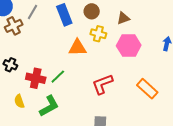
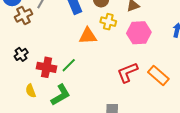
black cross: (10, 65) -> (21, 54), turned 32
red L-shape: (102, 84) -> (127, 72), moved

